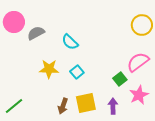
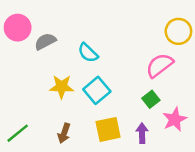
pink semicircle: (138, 62) -> (160, 65), moved
cyan square: (77, 72) -> (97, 90), size x1.5
brown arrow: (63, 106) -> (64, 133), moved

